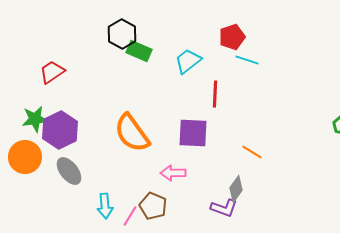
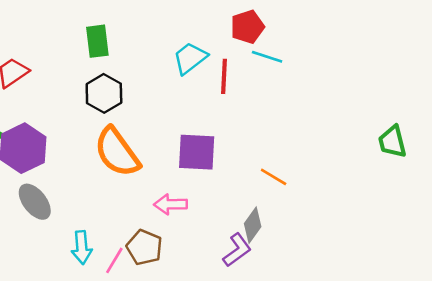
black hexagon: (122, 34) -> (104, 93), moved
green rectangle: (139, 51) -> (97, 41), moved, turned 60
red line: (215, 94) -> (224, 76), moved
purple L-shape: (224, 208) -> (237, 250), turned -56

